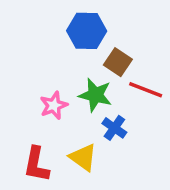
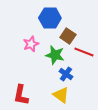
pink star: (54, 105) -> (31, 44), moved
yellow triangle: (83, 157) -> (61, 95), moved

